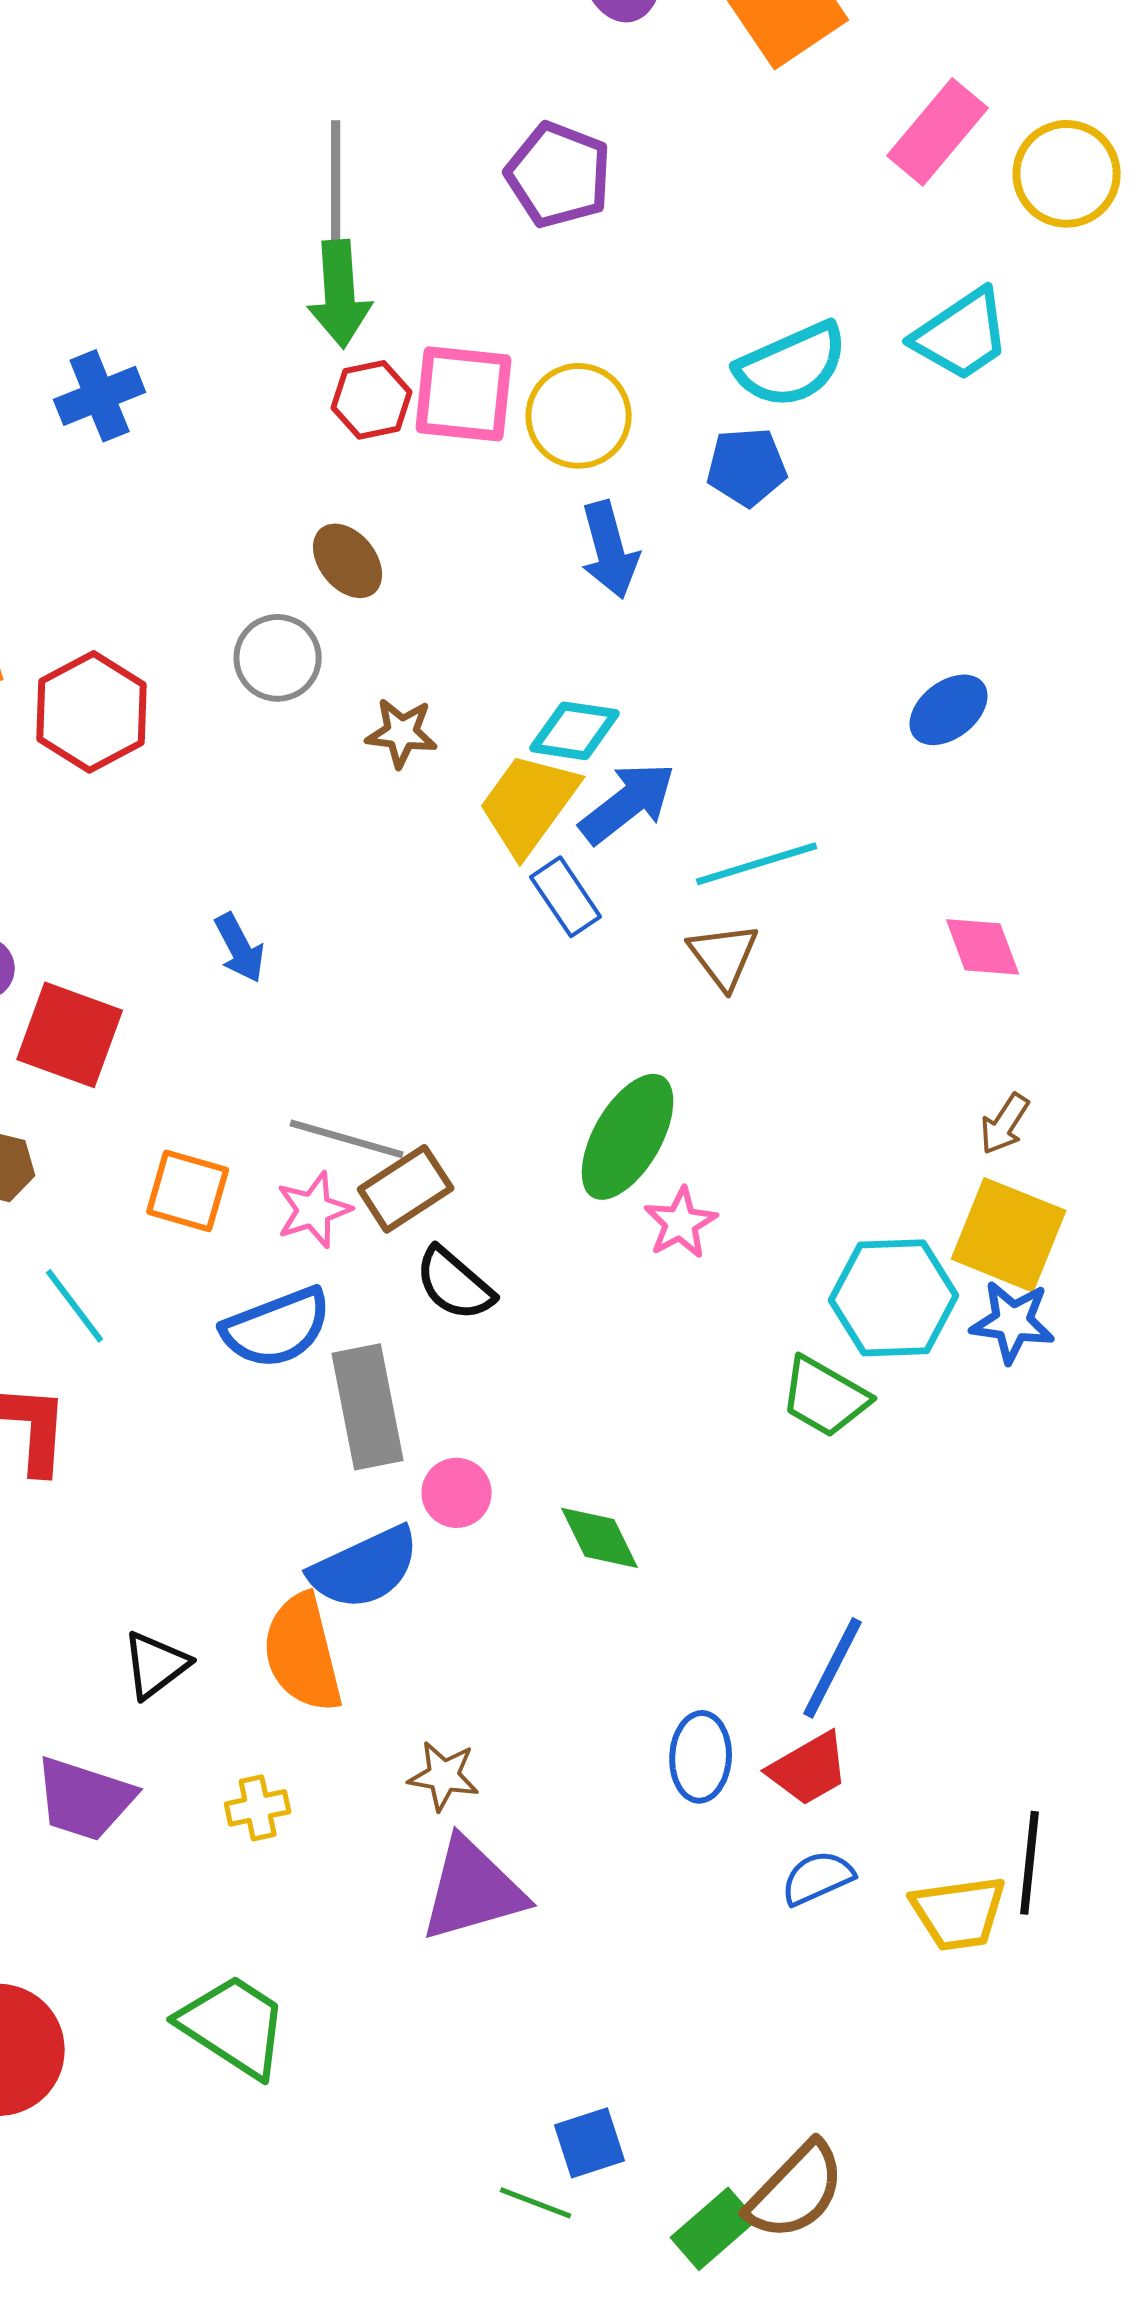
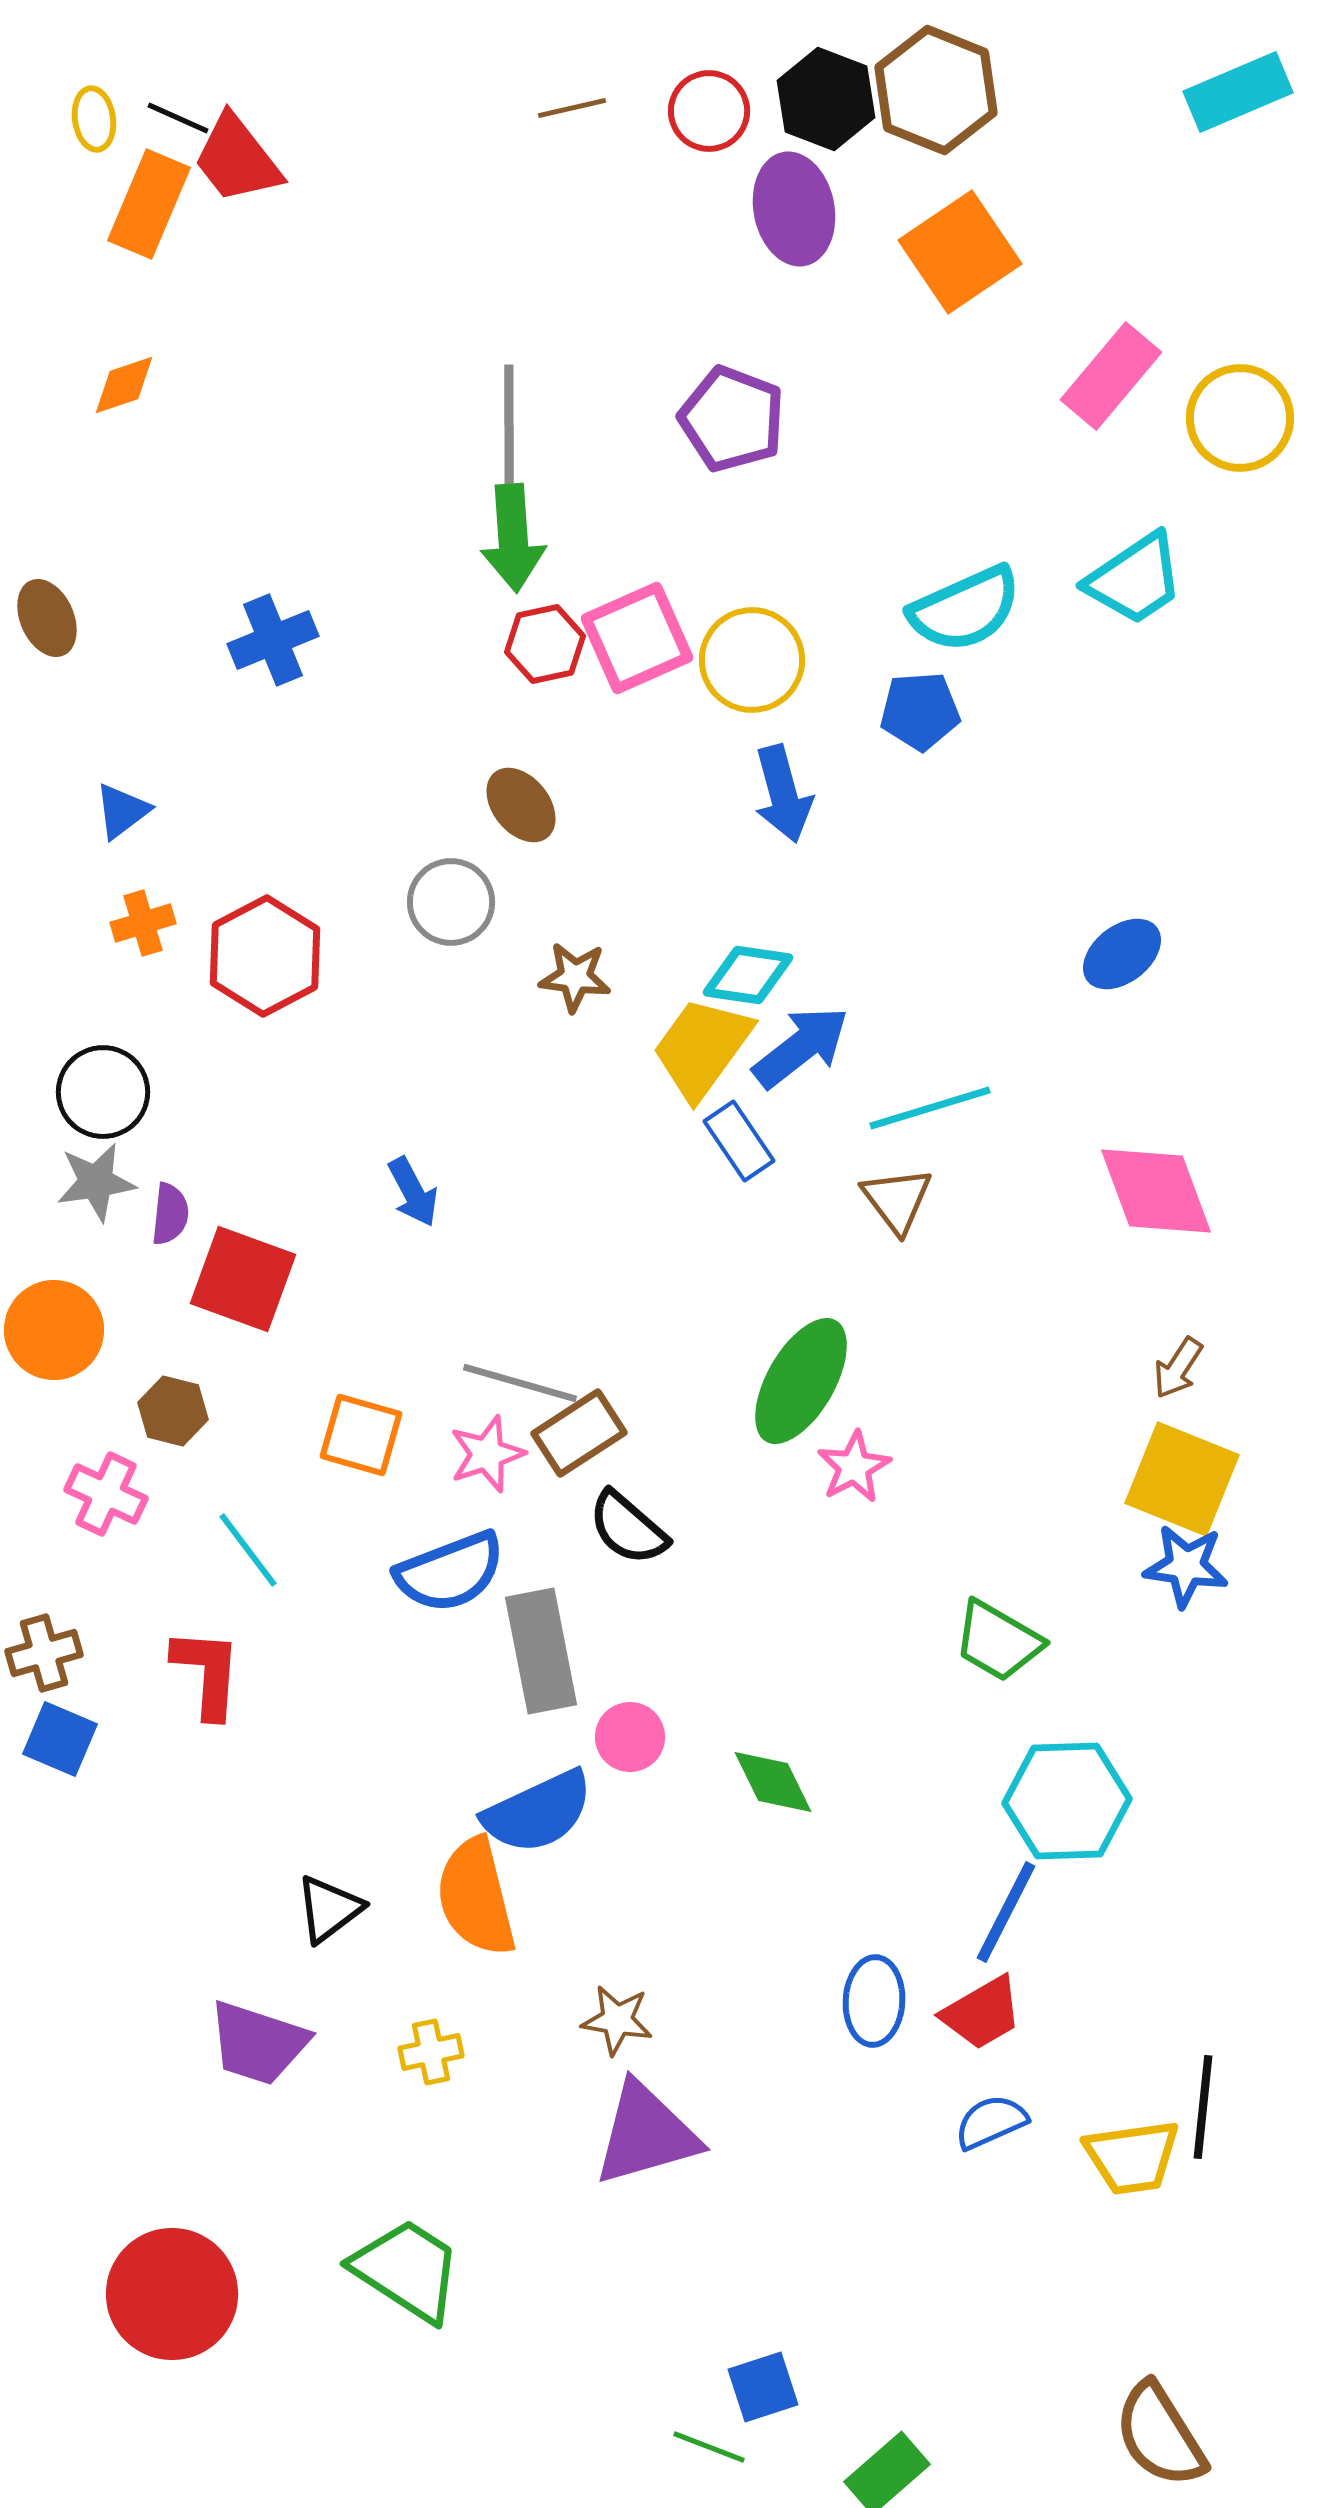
pink square: (464, 394) -> (637, 638), turned -30
pink diamond: (983, 947) -> (1156, 1191), size x1.5
cyan hexagon: (894, 1298) -> (1067, 1801), moved
brown semicircle: (796, 2191) -> (1160, 2435), moved, turned 104

